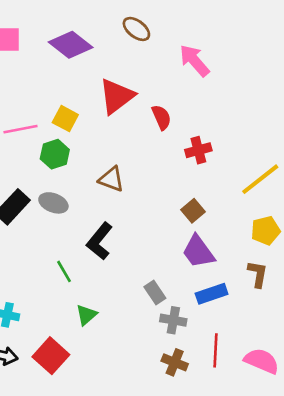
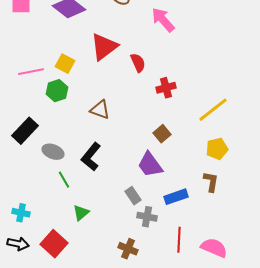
gray ellipse: (53, 203) -> (53, 152), moved
purple trapezoid: (198, 252) -> (150, 165), moved
brown cross: (175, 362) -> (128, 249), moved

